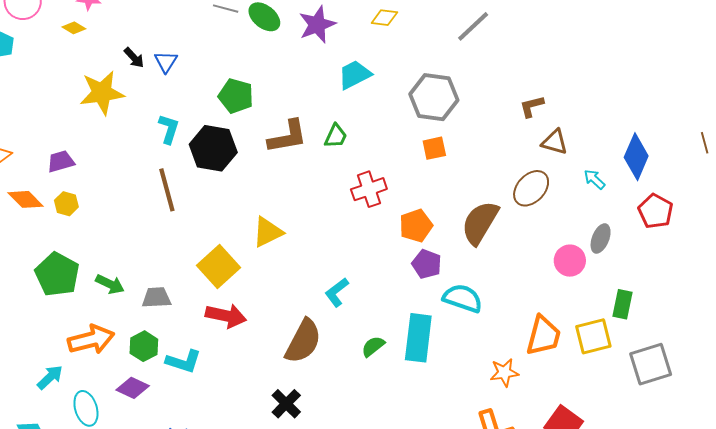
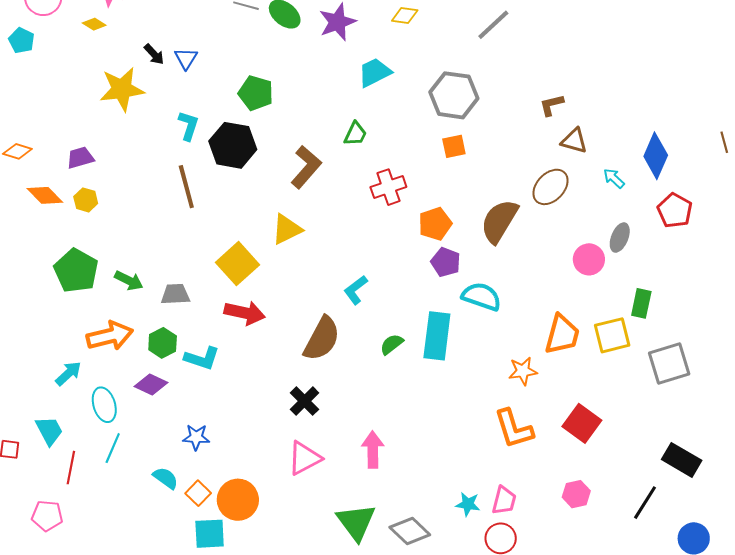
brown L-shape: (288, 137) -> (306, 167), moved, turned -39

